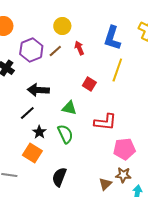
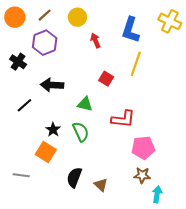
brown line: (55, 51) -> (45, 15), moved
black line: (27, 113) -> (24, 105), moved
brown triangle: (105, 184) -> (101, 185), moved, turned -32

